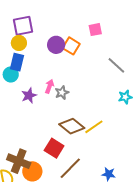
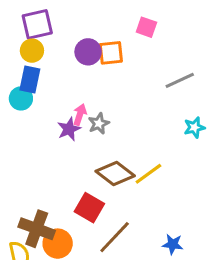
pink square: (95, 30) -> (146, 27), turned 32
orange square: (71, 46) -> (111, 53), turned -36
gray line: (116, 65) -> (180, 80), turned -66
purple star: (29, 95) -> (69, 129), moved

